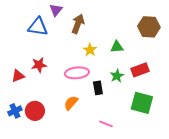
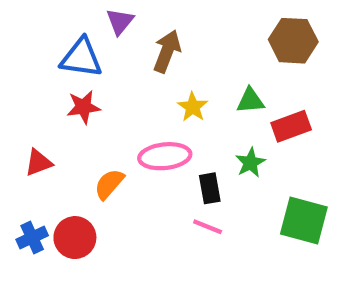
brown hexagon: (149, 27) -> (293, 41), moved
red star: (39, 65) -> (83, 107), moved
red rectangle: (140, 70) -> (291, 126), moved
orange semicircle: (71, 103) -> (109, 184), moved
pink line: (106, 124) -> (208, 227), moved

